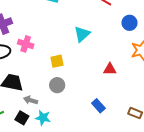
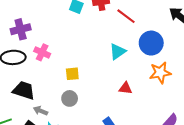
blue circle: (129, 23) -> (151, 43), size x1.5
cyan triangle: (82, 34) -> (117, 51), moved

